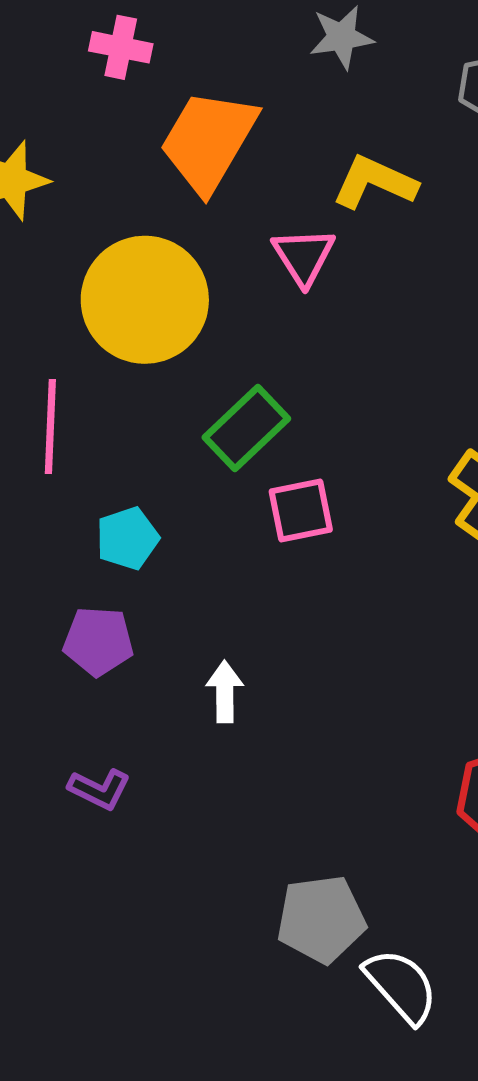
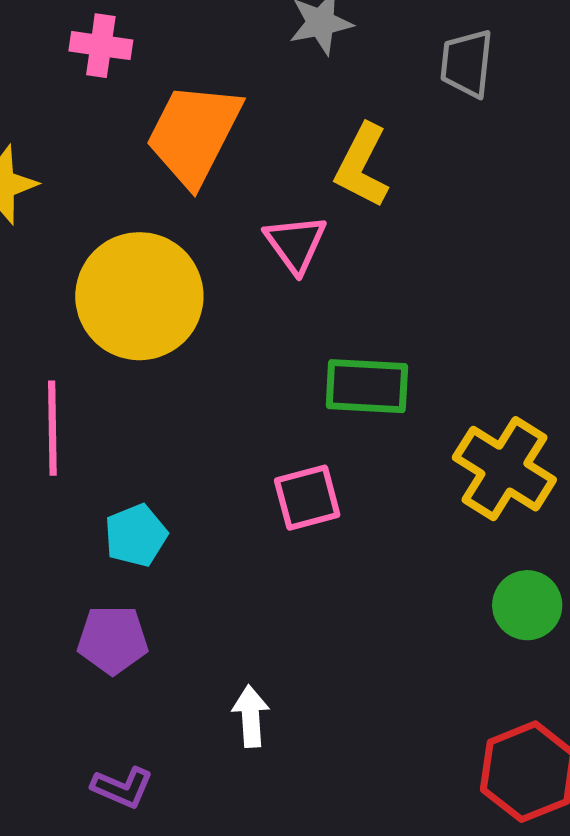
yellow L-shape: (375, 182) -> (362, 166), turned -84
green rectangle: (246, 428) -> (367, 386), moved, turned 50
white arrow: (225, 692) -> (251, 716), moved

